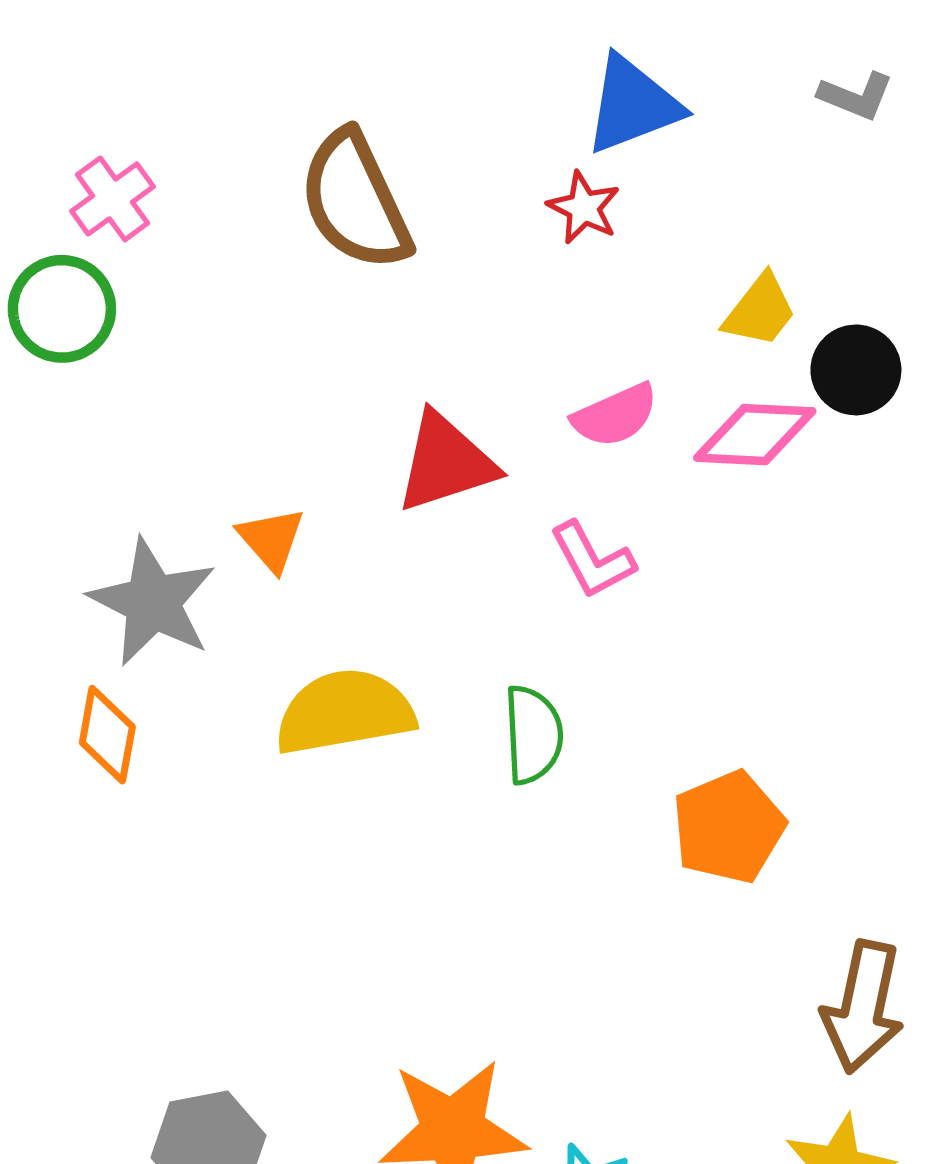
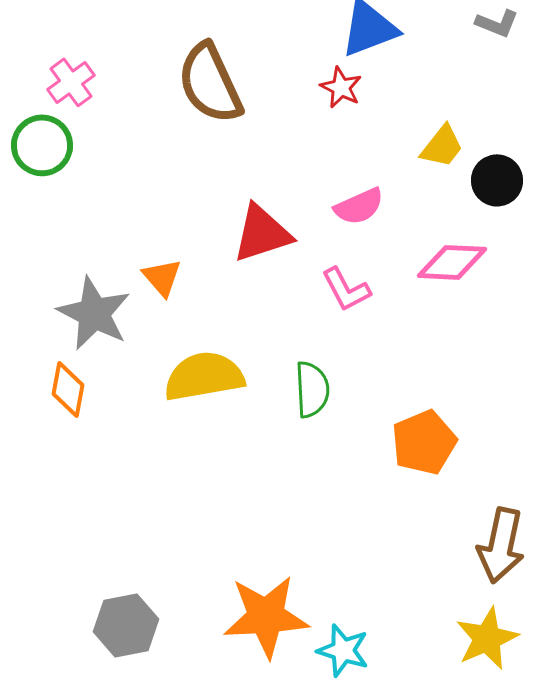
pink diamond: (755, 435) -> (452, 262), moved

